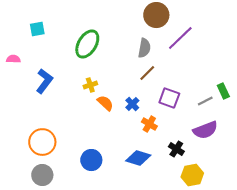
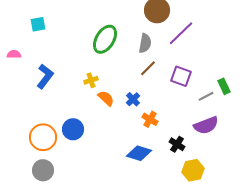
green ellipse: (87, 44) -> (105, 39), moved
purple square: (169, 98) -> (181, 76), moved
blue circle: (91, 160) -> (73, 129), moved

